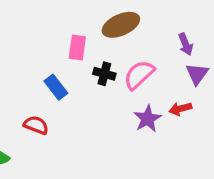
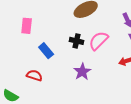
pink rectangle: (77, 47) -> (27, 26), moved
purple star: (147, 119) -> (82, 72), moved

